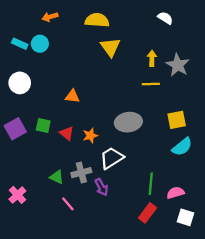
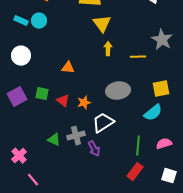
yellow arrow: (152, 58) -> (108, 49), moved
cyan semicircle: (182, 147) -> (153, 113), moved
pink semicircle: (175, 193) -> (164, 144), moved
pink line: (68, 204) -> (33, 180), moved

